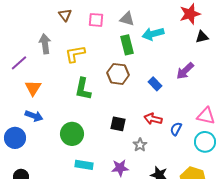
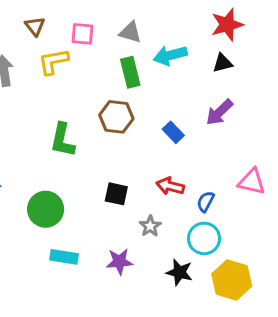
black triangle: (202, 37) -> (222, 63), moved
yellow L-shape: (75, 54) -> (53, 62), moved
cyan circle: (205, 142) -> (204, 238), moved

